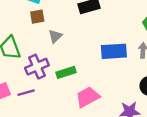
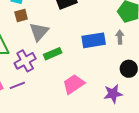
gray triangle: (55, 36) -> (39, 32), size x1.5
green rectangle: (66, 72) -> (53, 54), moved

